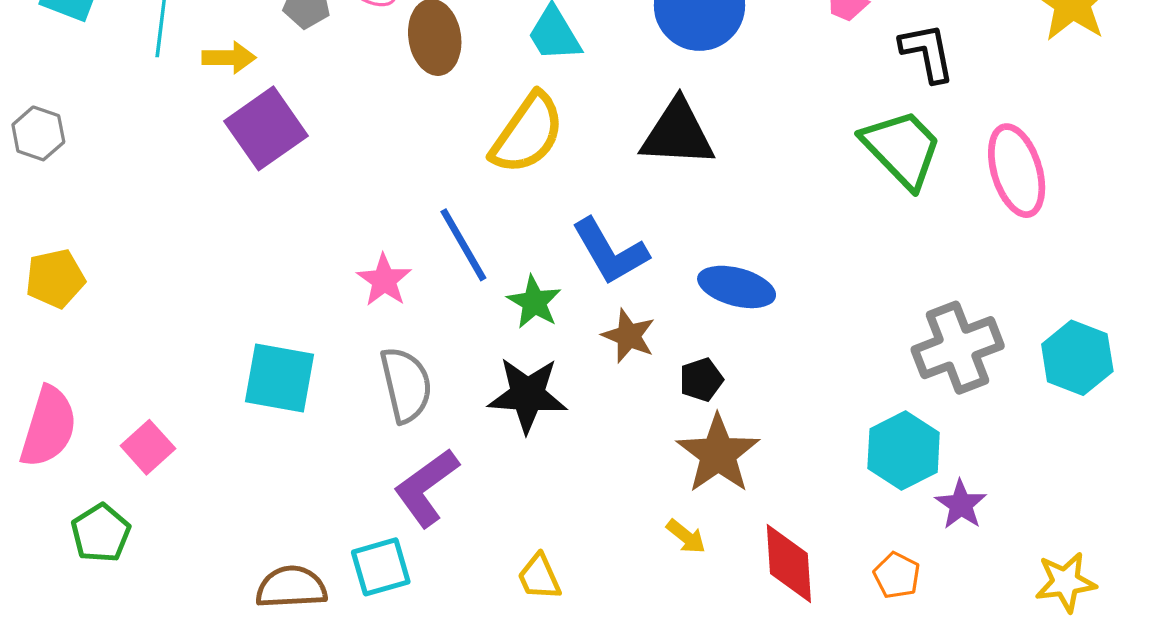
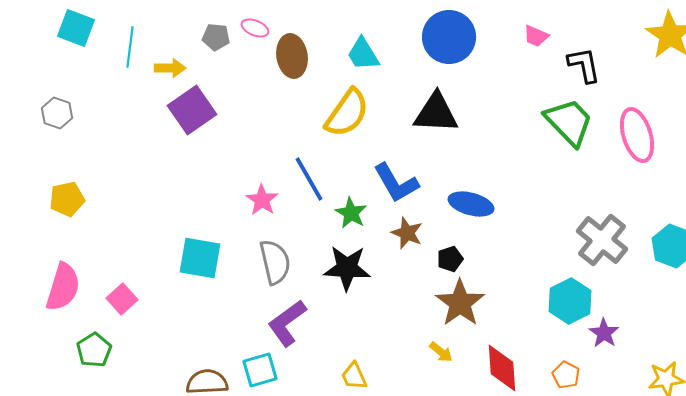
gray cross: (958, 348) -> (602, 240), turned -30

